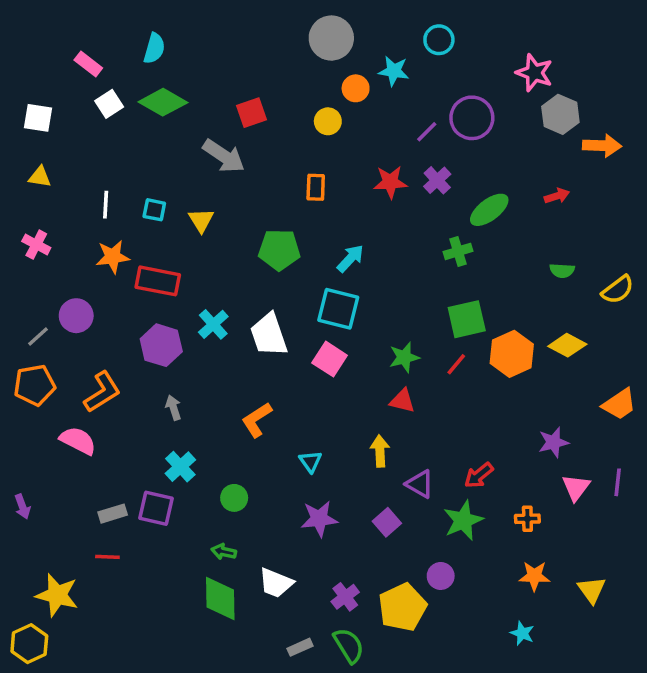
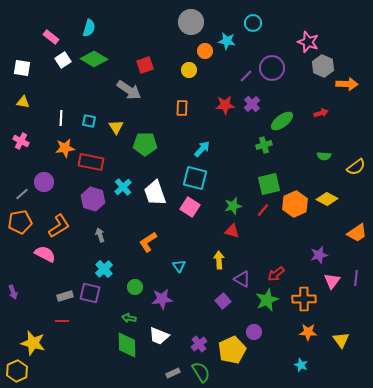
green pentagon: (279, 250) -> (145, 144), moved
purple star: (319, 519) -> (162, 299), moved
orange cross: (527, 519) -> (304, 299), size x1.6

